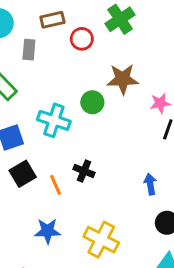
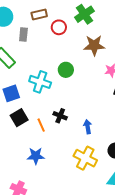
brown star: (123, 79) -> (94, 45), moved
blue arrow: (150, 184) -> (88, 127), moved
yellow cross: (101, 240) -> (85, 158), moved

